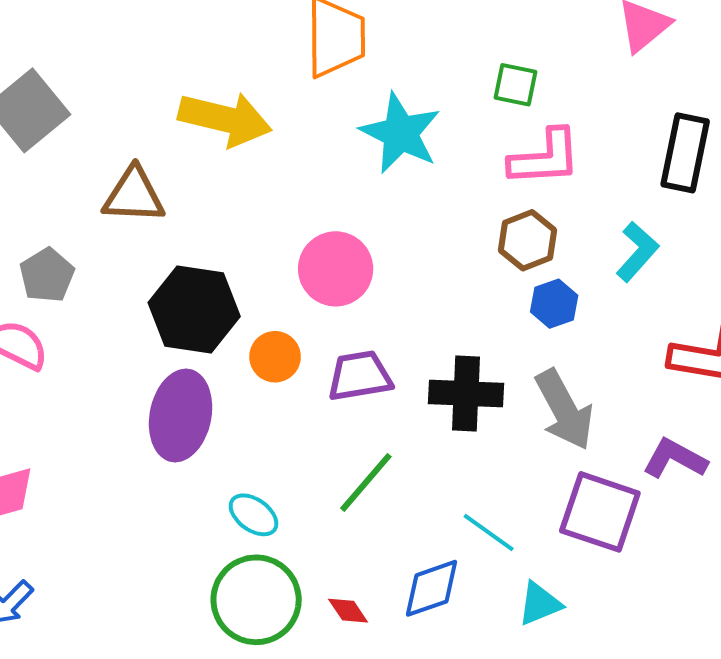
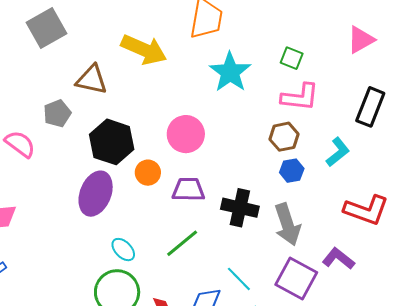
gray pentagon: (47, 275) -> (57, 113), moved

